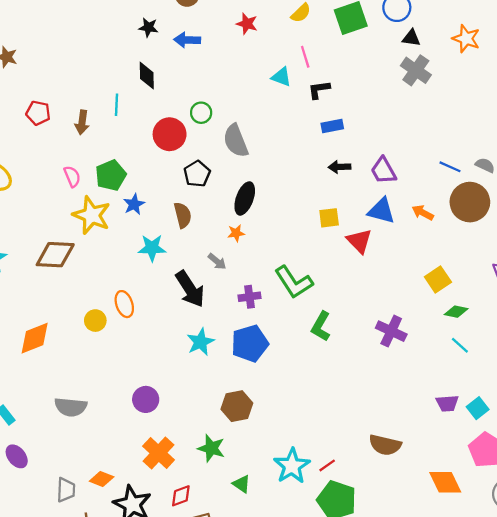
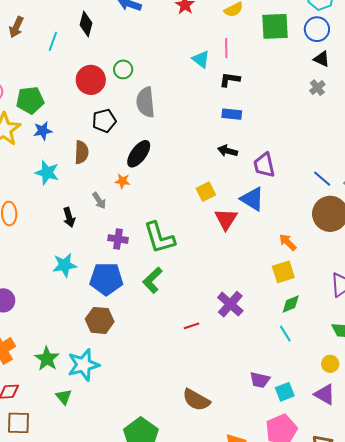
gray cross: (416, 70) -> (317, 88), size x0.6
brown arrow: (82, 122) -> (16, 27), moved
orange arrow: (423, 213) -> (288, 242), moved
yellow square: (329, 218) -> (206, 192), turned -36
black arrow: (190, 289) -> (69, 217), size x0.6
green diamond: (456, 312) -> (291, 304), turned -50
green L-shape: (321, 326) -> (152, 280), moved
brown hexagon: (237, 406) -> (100, 320), moved
red line: (327, 465) -> (192, 326), moved
cyan star: (292, 466) -> (83, 365), moved

